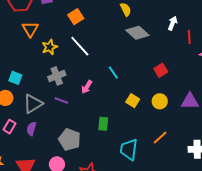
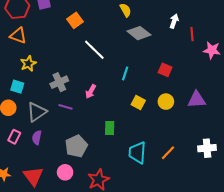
orange triangle: (30, 29) -> (18, 36), moved, turned -36
white line: (80, 46) -> (94, 50), moved
yellow star: (50, 47) -> (28, 64), moved
red square: (161, 70) -> (165, 70), turned -32
cyan line: (113, 73) -> (125, 73), moved, turned 56
orange line: (160, 138) -> (168, 153), moved
gray pentagon: (69, 140) -> (76, 146), turned 30

